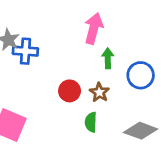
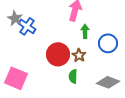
blue cross: (25, 51) -> (27, 26), turned 30
red circle: (70, 91) -> (58, 54), size x1.5

